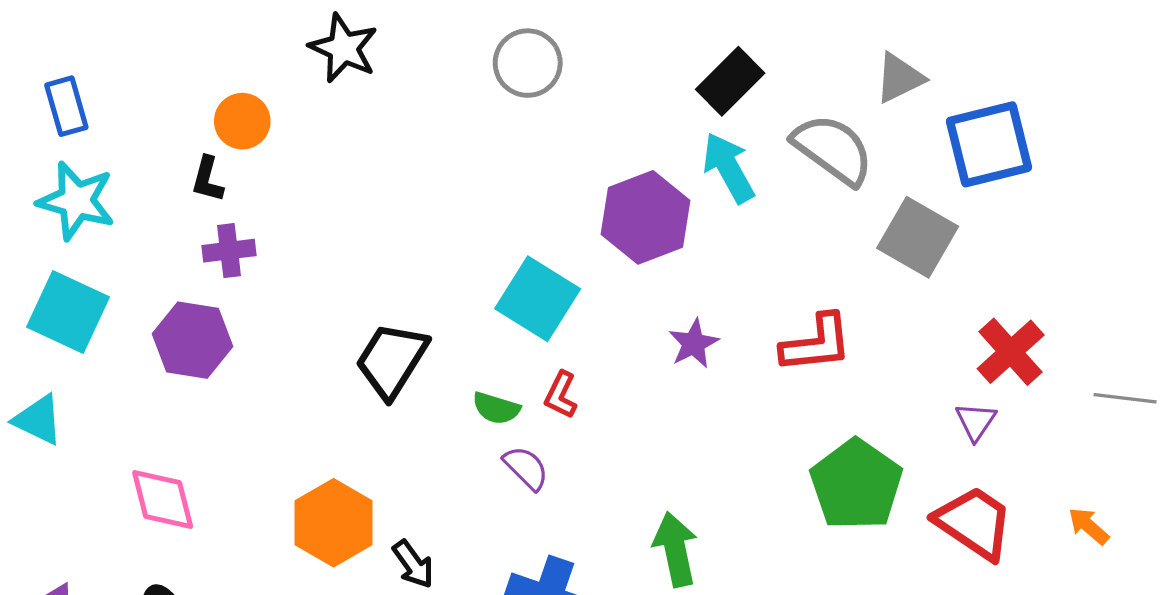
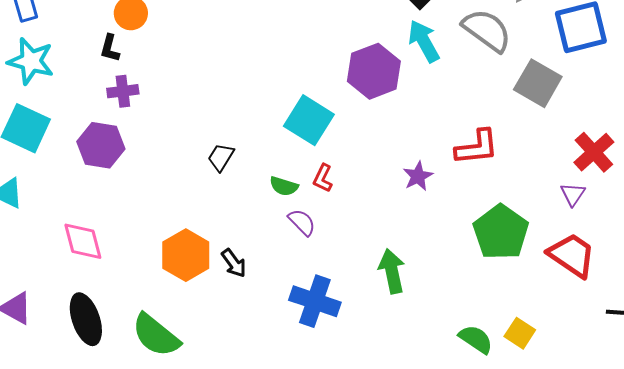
purple star: (694, 343) -> (418, 176), moved
black trapezoid: (392, 360) -> (221, 157), size x0.6
black arrow: (413, 564) -> (234, 263), moved

